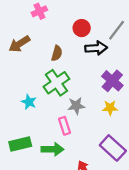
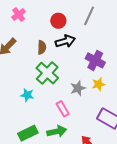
black arrow: (96, 48) -> (65, 41), moved
gray star: (76, 106) -> (78, 88), moved

